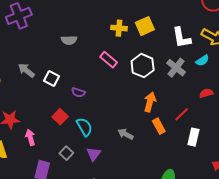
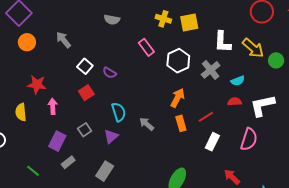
cyan semicircle: (202, 60) -> (238, 81), moved
white square: (51, 78) -> (85, 66), moved
cyan semicircle: (84, 127) -> (119, 112), moved

